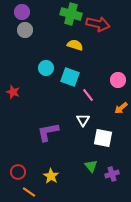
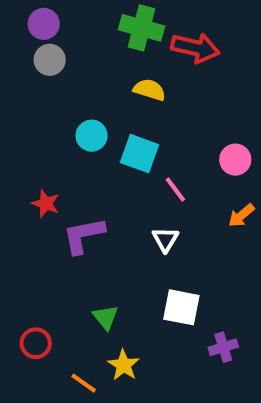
red star: (13, 92) -> (46, 203), moved
purple L-shape: (48, 132) -> (84, 235), moved
white square: (103, 138) -> (181, 307), moved
green triangle: (91, 166) -> (106, 317), moved
yellow star: (51, 176) -> (124, 365), moved
orange line: (29, 192) -> (84, 383), moved

